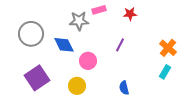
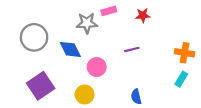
purple line: (120, 45) -> (132, 49), turned 48
orange cross: (168, 48) -> (185, 53), turned -30

